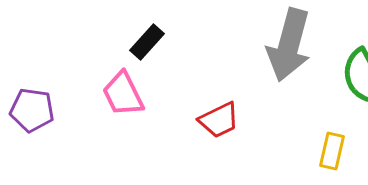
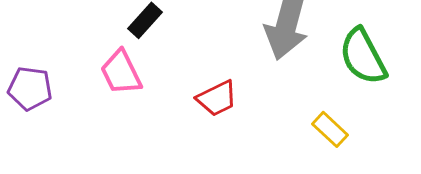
yellow rectangle: (332, 151) -> (330, 129), turned -60

